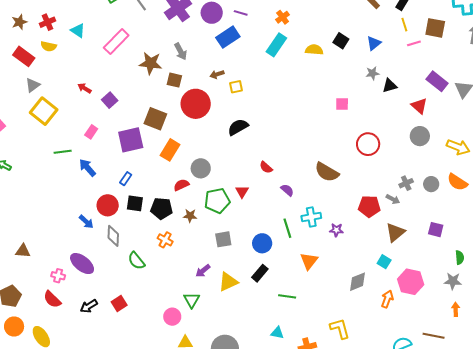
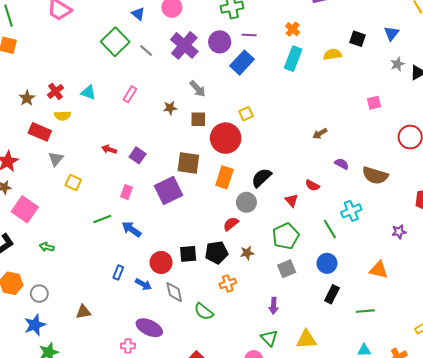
pink rectangle: (116, 41) -> (130, 94), size x0.6
brown star: (151, 63) -> (170, 108), size x0.6
brown arrow: (217, 74) -> (320, 134), moved
yellow square: (236, 87) -> (246, 114), moved
yellow square: (44, 111) -> (73, 183), size x0.6
black semicircle: (238, 127) -> (261, 178), moved
orange rectangle: (170, 150) -> (224, 177), moved
blue rectangle: (126, 179) -> (118, 272), moved
purple semicircle: (287, 190) -> (342, 164), moved
red triangle: (242, 192) -> (292, 200), moved
green pentagon: (217, 201) -> (286, 236), moved
cyan cross: (311, 217) -> (351, 211), moved
green line: (287, 228) -> (330, 229), moved
orange cross: (165, 240) -> (228, 283), turned -35
brown triangle: (23, 251) -> (83, 312), moved
orange triangle: (309, 261) -> (379, 270), turned -42
purple arrow: (203, 271) -> (274, 306), turned -35
yellow triangle: (228, 282) -> (306, 339), moved, turned 35

